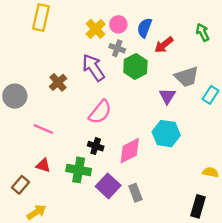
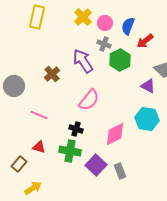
yellow cross: (96, 29) -> (83, 17), moved
purple triangle: (167, 96) -> (148, 86), turned -35
black cross: (96, 146) -> (76, 129), moved

